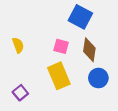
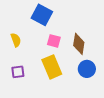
blue square: (80, 17) -> (42, 15), moved
purple square: (20, 93) -> (18, 72), moved, turned 32

